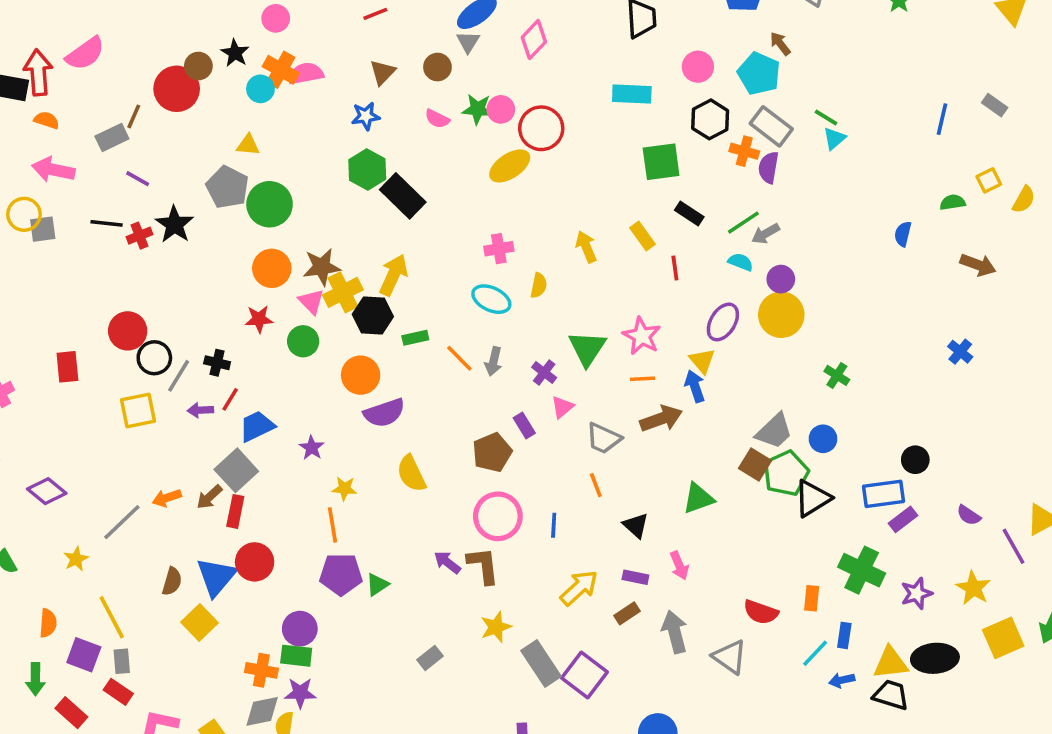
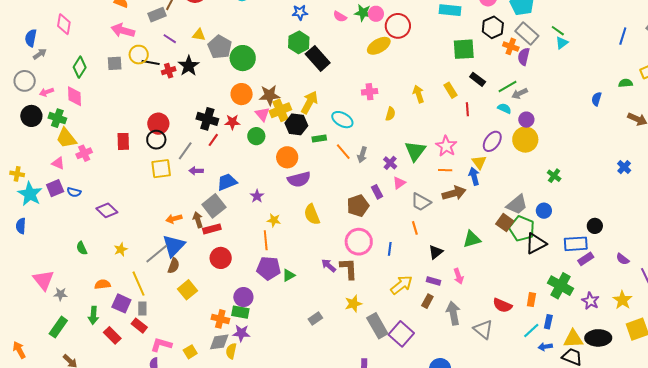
yellow triangle: (248, 145) -> (199, 35), moved
yellow circle: (24, 214) -> (139, 55), moved
cyan ellipse: (491, 299) -> (342, 120), moved
black circle: (154, 358) -> (156, 140), moved
black cross: (217, 363) -> (207, 119), moved, size x1.5
red line: (230, 399) -> (213, 140), moved
green pentagon: (786, 473) -> (522, 229), turned -30
brown arrow: (209, 497) -> (198, 220), turned 112
red rectangle: (235, 511) -> (212, 229), turned 60
gray line: (122, 522) -> (157, 254), moved
black triangle: (636, 525) -> (436, 252), turned 35
blue triangle: (216, 577) -> (174, 246), moved
purple star: (917, 593) -> (590, 301), turned -30
brown rectangle: (627, 613) -> (427, 301), turned -32
orange semicircle: (48, 623) -> (103, 284), turned -105

